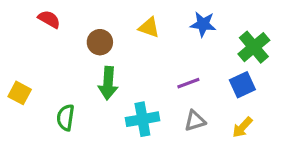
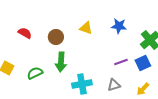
red semicircle: (49, 19) -> (25, 33), moved
purple line: (188, 83) -> (121, 62), moved
green semicircle: (66, 118) -> (35, 73), moved, turned 56

